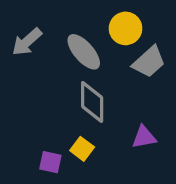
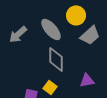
gray arrow: (27, 42) -> (18, 34), moved

